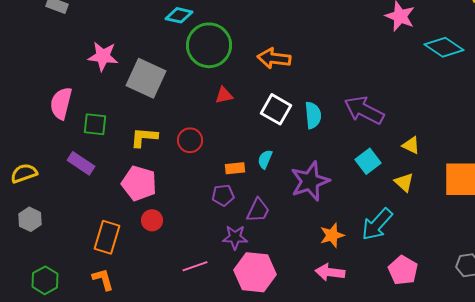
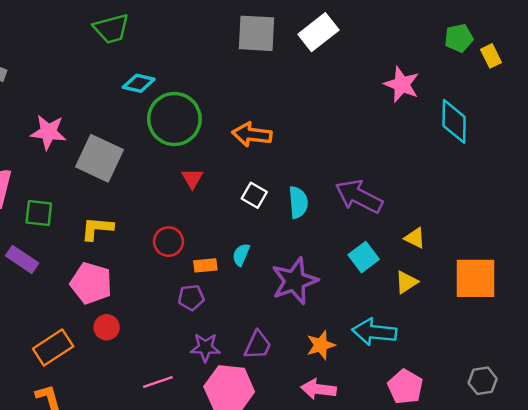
cyan diamond: (444, 47) -> (454, 121), turned 57
red triangle: (224, 95) -> (192, 178), turned -48
white square: (276, 109) -> (254, 195), size x0.7
red circle: (190, 140) -> (168, 242), moved
yellow triangle: (404, 182) -> (406, 282), turned 45
purple trapezoid: (258, 210) -> (258, 345), moved
cyan arrow: (377, 224) -> (374, 332), turned 54
orange rectangle: (107, 237) -> (53, 347), turned 40

